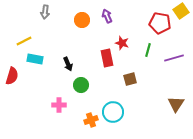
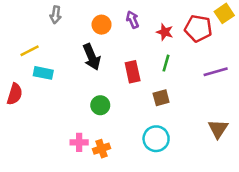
red star: (122, 43) -> (165, 32), moved
green line: (148, 50) -> (166, 63), moved
black arrow: (68, 64) -> (92, 57), moved, size x1.5
pink cross: (59, 105) -> (79, 142), moved
cyan circle: (113, 112) -> (156, 139), moved
orange cross: (91, 120) -> (102, 149), moved

